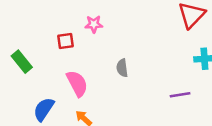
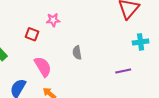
red square: (65, 41) -> (32, 34), turned 32

